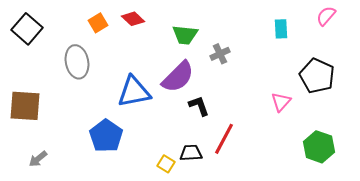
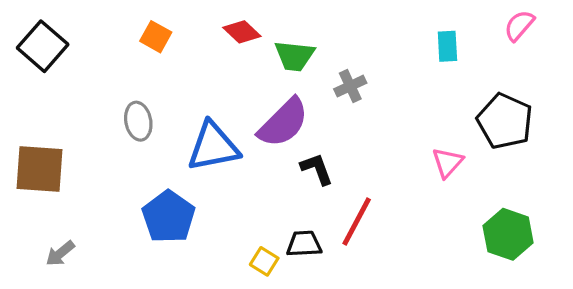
red diamond: (133, 19) -> (242, 32), moved
orange square: (98, 23) -> (156, 37), turned -30
gray ellipse: (77, 62) -> (138, 121), moved, size x0.7

